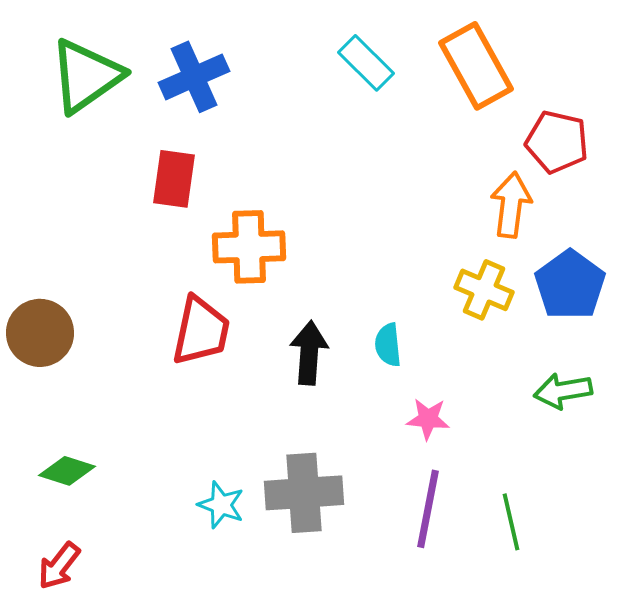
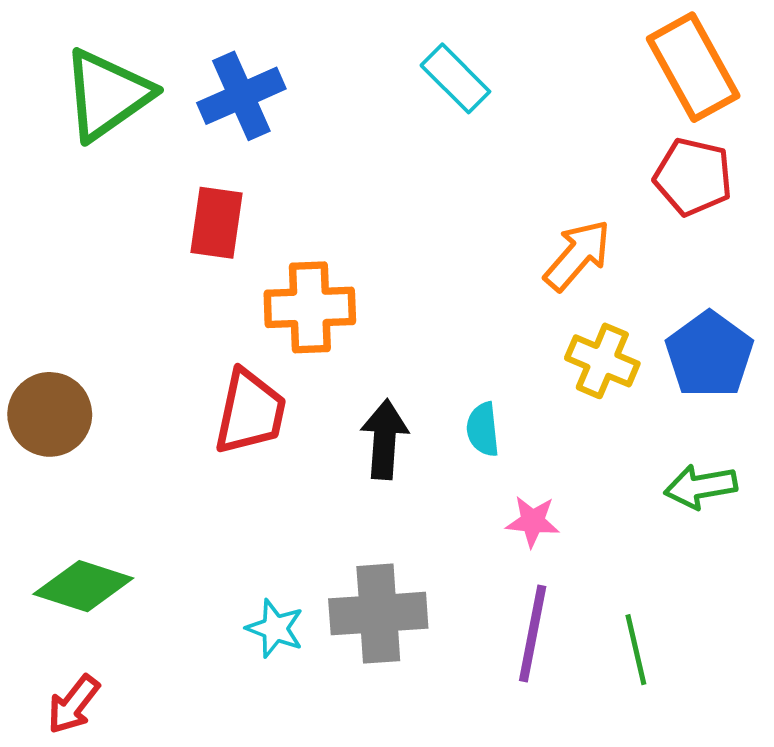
orange rectangle: (476, 66) -> (693, 67), moved
orange arrow: (511, 205) -> (577, 255), moved, turned 34
green diamond: (67, 471) -> (83, 586), size x1.4

